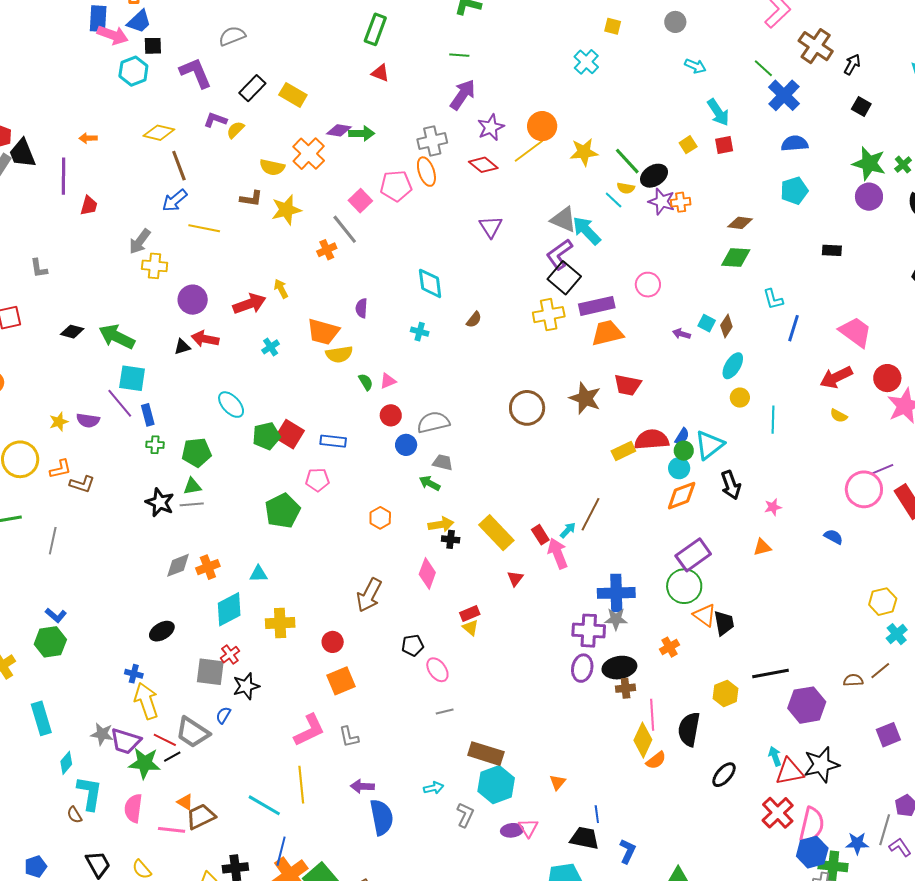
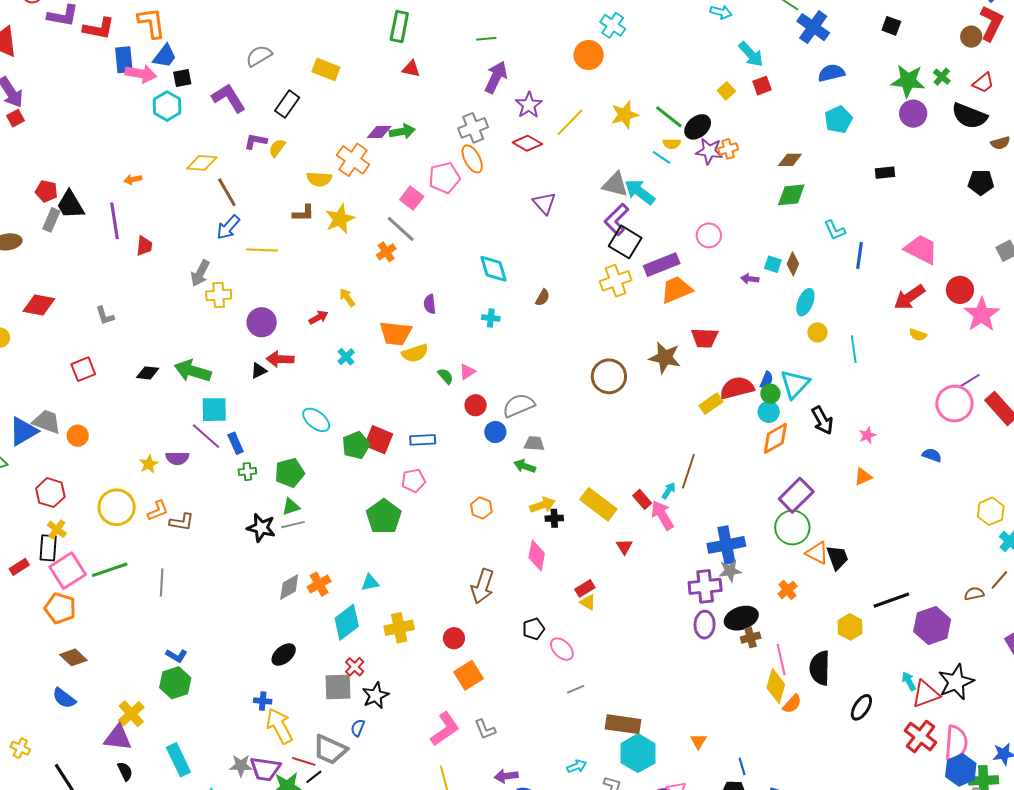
yellow rectangle: (293, 95) -> (326, 69), moved
orange circle: (542, 126) -> (589, 55), moved
red arrow: (249, 304) -> (318, 317), size x0.6

